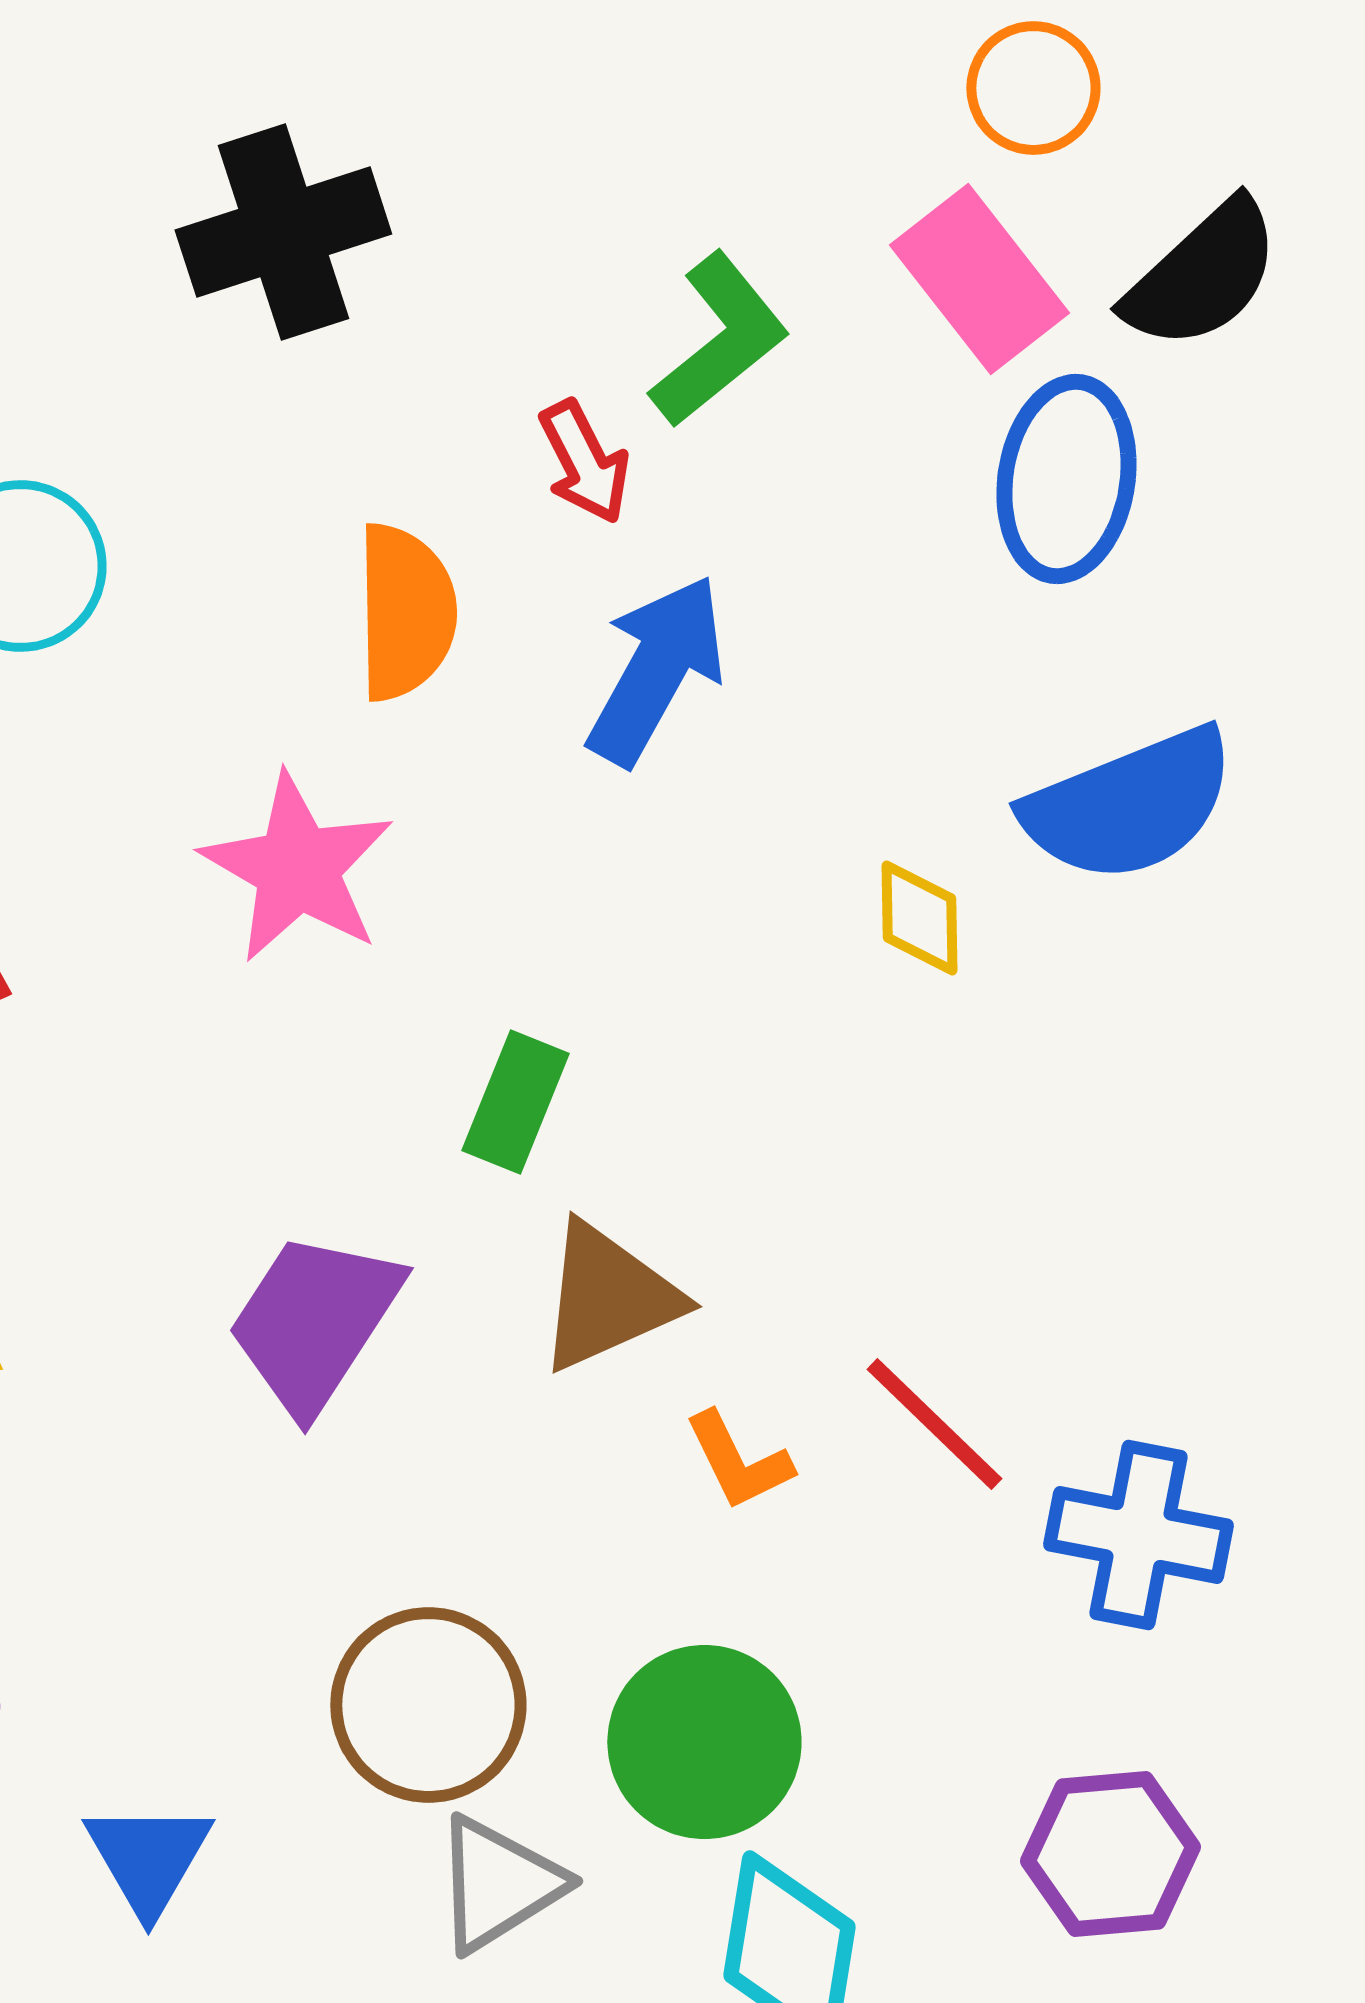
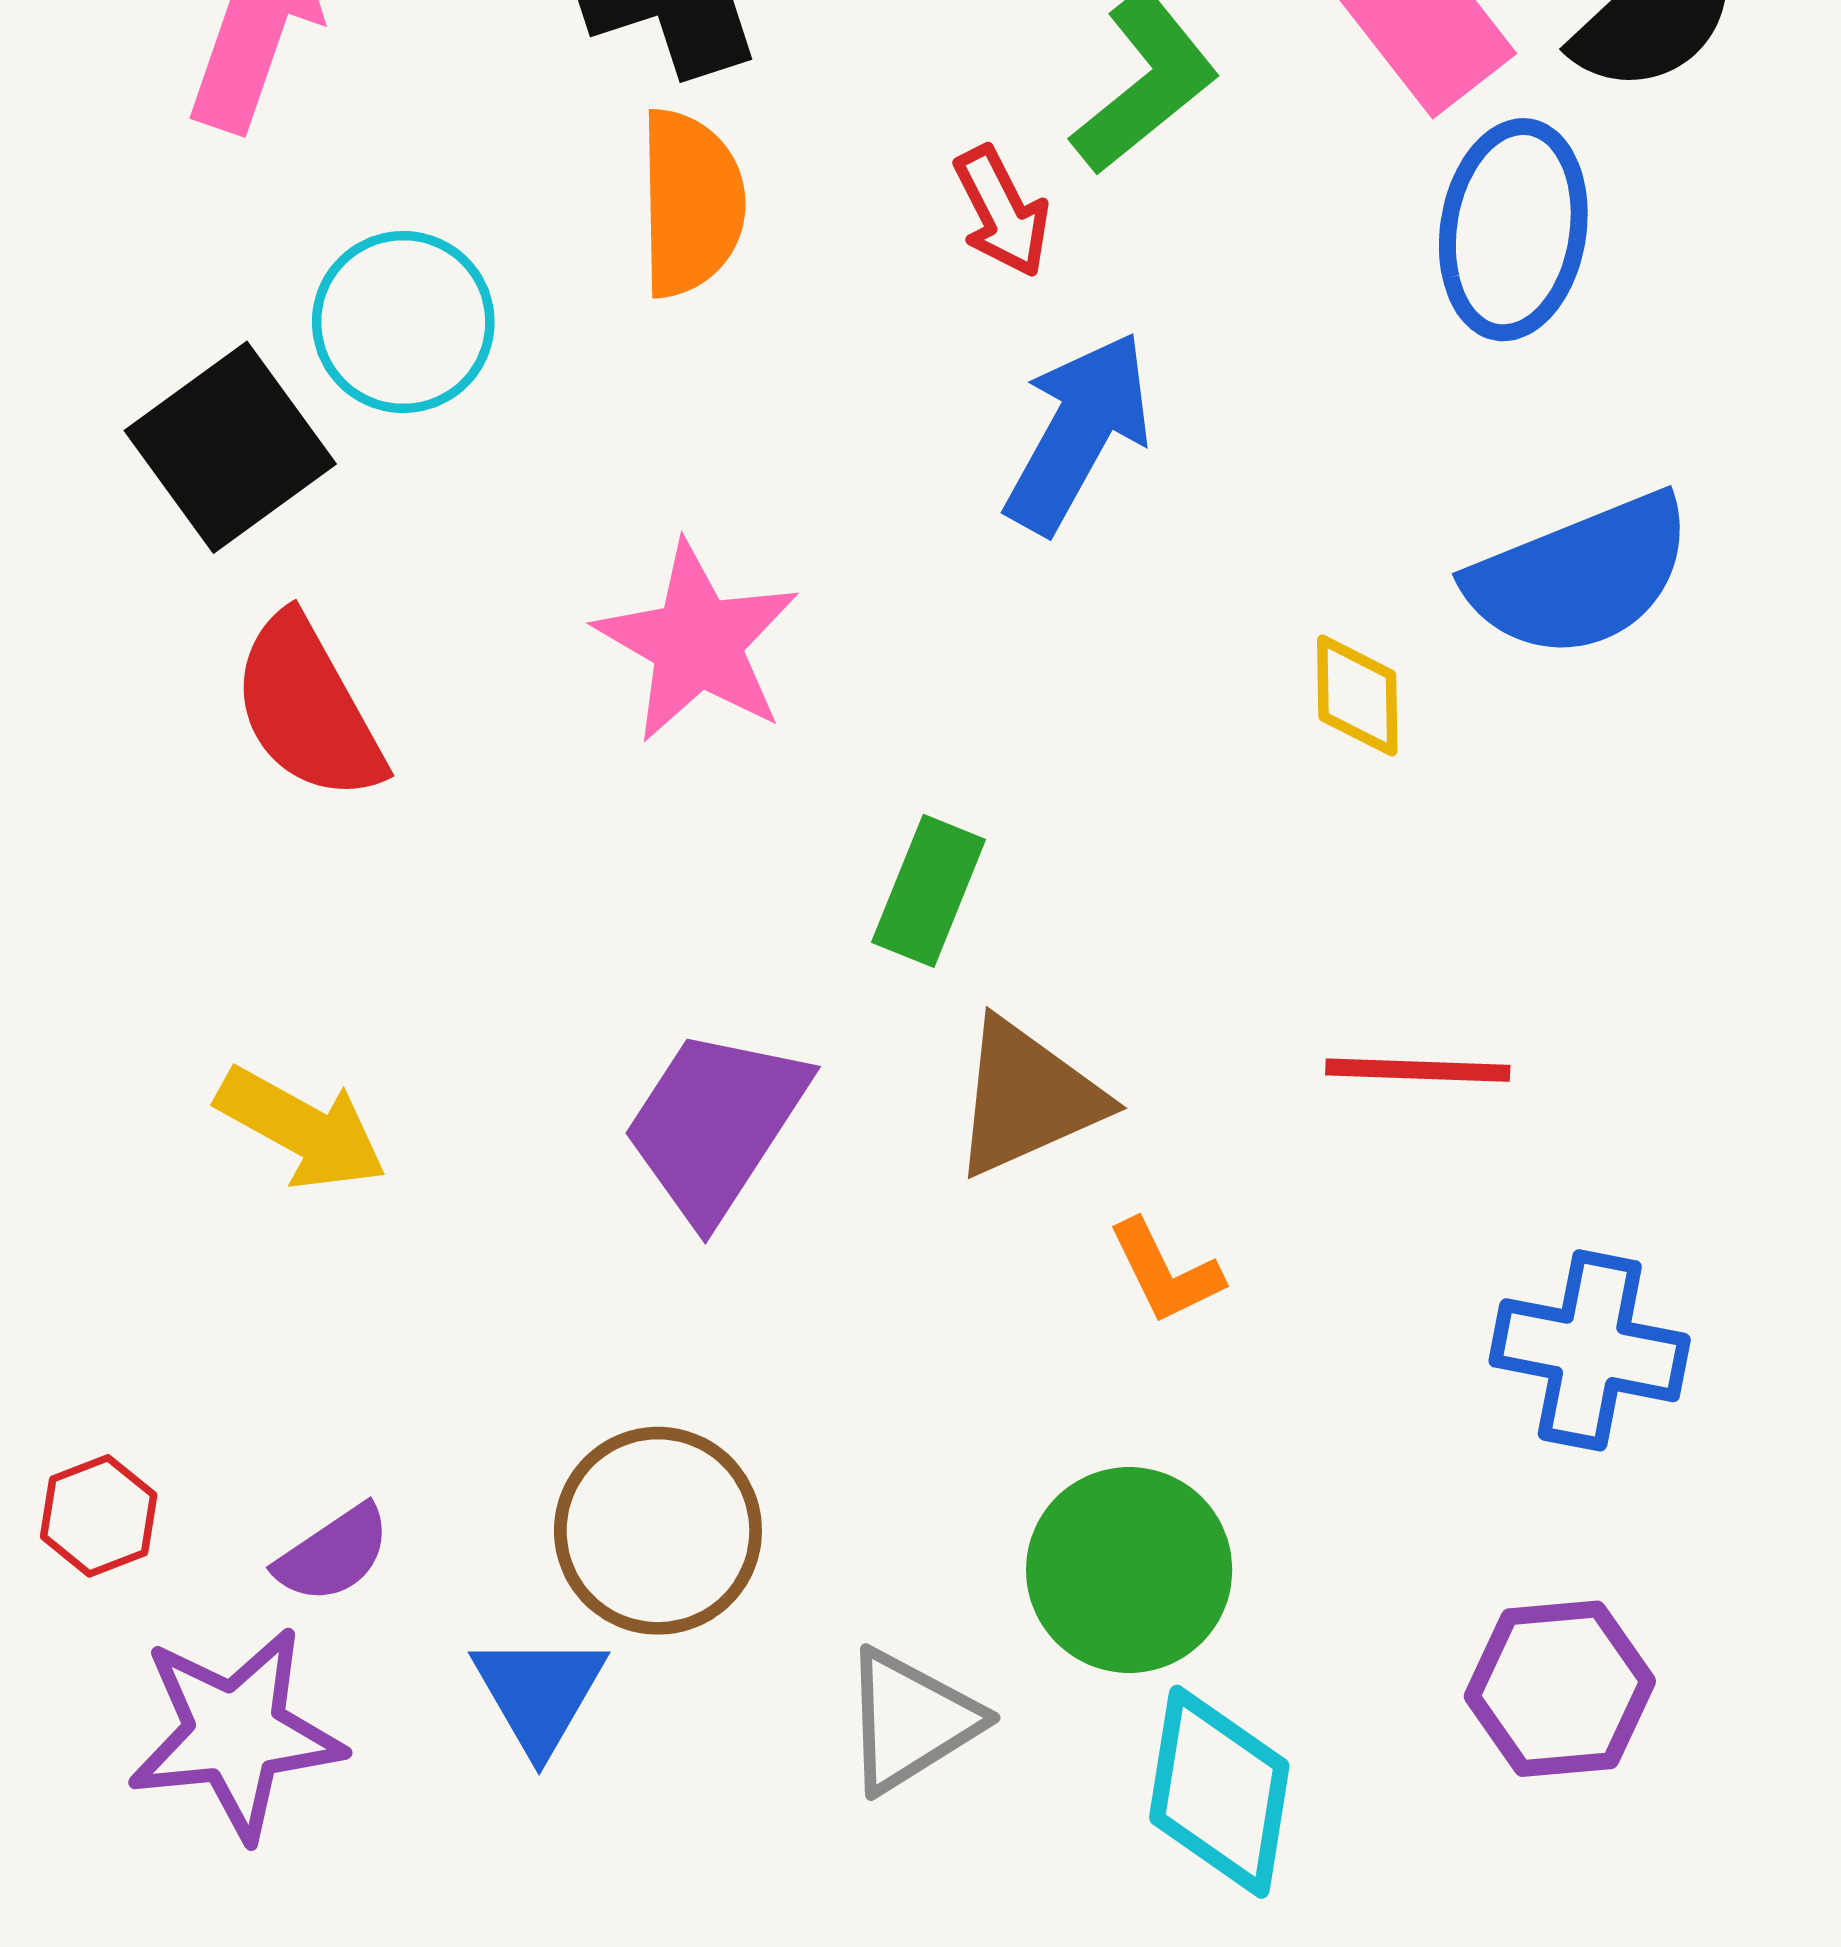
orange semicircle: (405, 612) -> (691, 203), moved
red line: (934, 1424) -> (1418, 1070), moved, turned -42
brown circle: (428, 1705) -> (658, 1531), moved

